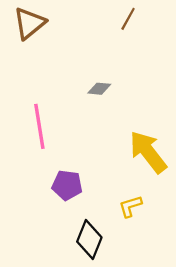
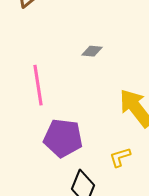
purple pentagon: (67, 185) -> (63, 138), size x1.4

